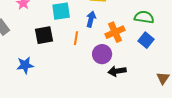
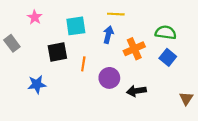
orange line: (76, 38) -> (83, 64), moved
purple circle: (102, 54) -> (109, 78), moved

